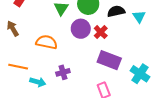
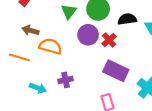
brown arrow: (13, 29) -> (30, 30), moved, turned -49
orange line: (18, 67) -> (19, 57), moved

